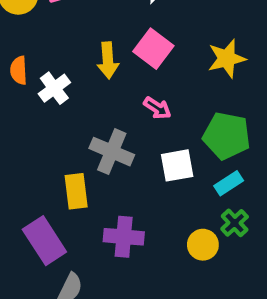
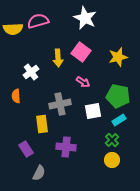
orange semicircle: (19, 70) -> (16, 96), moved
gray cross: (112, 152) -> (60, 104), turned -35
green cross: (235, 223) -> (112, 140), moved
purple rectangle: (44, 241) -> (26, 149), size x0.7
yellow circle: (203, 245) -> (112, 160), moved

